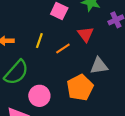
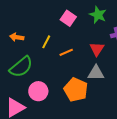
red triangle: (86, 34) -> (97, 49), moved
orange pentagon: (80, 88) -> (76, 90), turned -30

